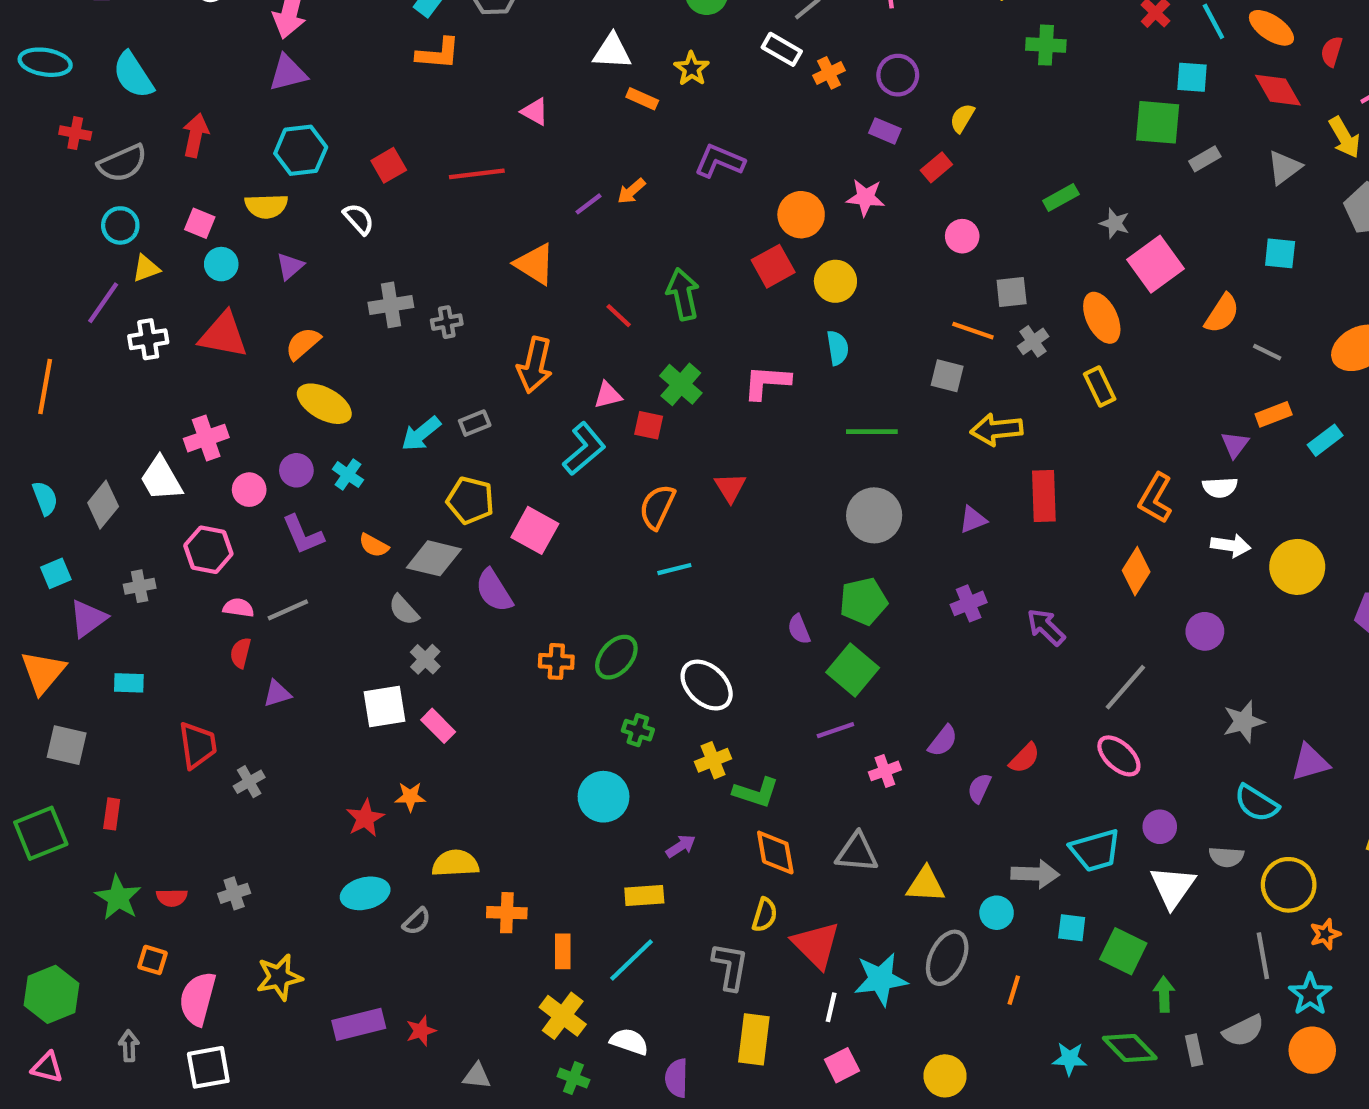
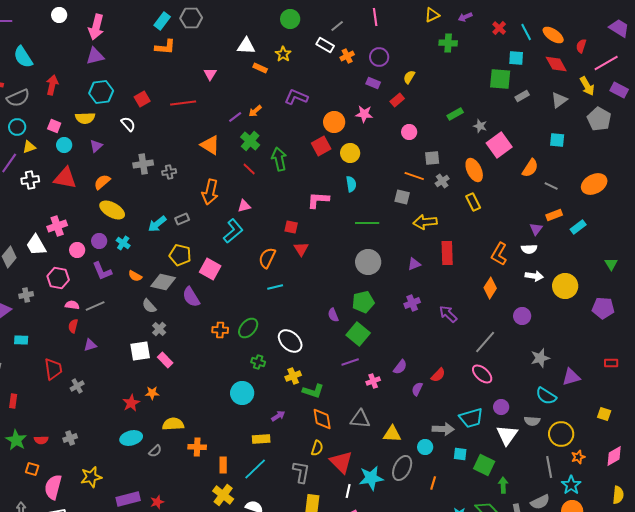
pink triangle: (535, 112) -> (210, 74), turned 32
green cross: (681, 384) -> (250, 141), moved
red square: (649, 425) -> (291, 227), moved

